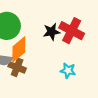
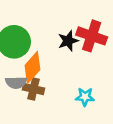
cyan star: (68, 70) -> (85, 97), moved

